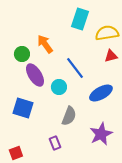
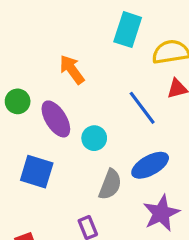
green circle: (22, 54) -> (18, 101), moved
blue line: (75, 68) -> (142, 108), moved
blue ellipse: (101, 93) -> (150, 165), moved

